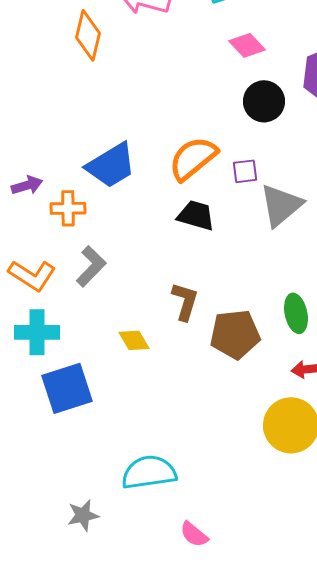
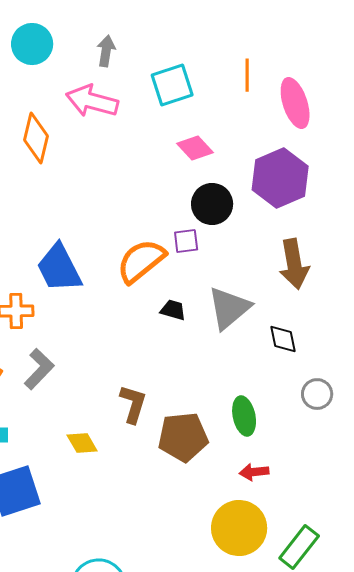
blue trapezoid: (111, 165) -> (59, 268), turned 94
purple square: (245, 171) -> (186, 241), moved
black trapezoid: (196, 215) -> (173, 310), moved, size x0.7

